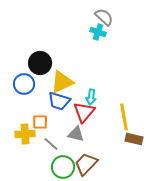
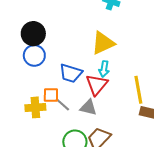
black circle: (40, 63) -> (33, 34), moved
yellow triangle: (62, 82) -> (103, 43), moved
gray line: (51, 144) -> (62, 104), moved

